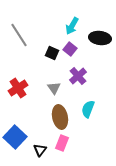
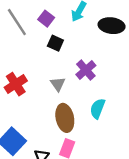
purple square: (70, 49) -> (46, 19), moved

